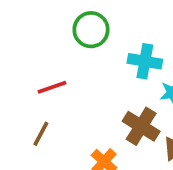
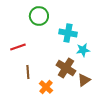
brown line: (41, 134) -> (28, 72), moved, turned -32

